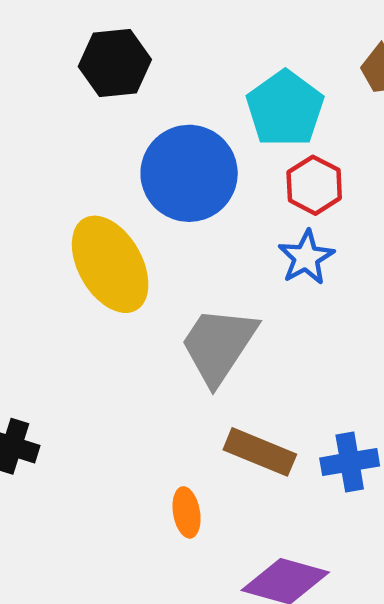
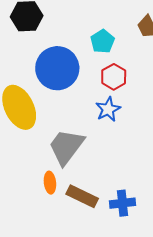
cyan pentagon: (285, 109) -> (102, 41), size x0.7
orange ellipse: (187, 512) -> (50, 183), moved

